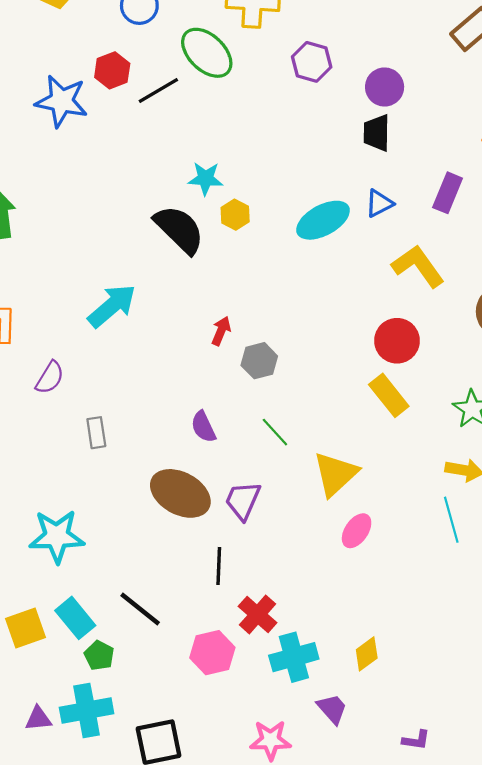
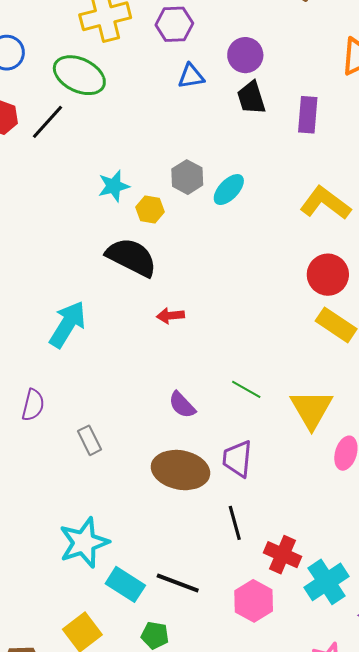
purple hexagon: (312, 62) -> (174, 24), moved
purple rectangle: (448, 193) -> (308, 115), moved
blue triangle: (379, 203) -> (191, 76), moved, turned 36
cyan ellipse: (323, 220) -> (229, 190), size x0.7
black semicircle: (179, 229) -> (131, 257), moved
red arrow: (221, 331) -> (170, 316), turned -100
gray hexagon: (259, 361) -> (187, 177), moved
cyan rectangle: (75, 618) -> (125, 584), moved

